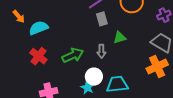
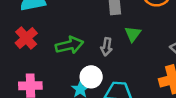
green triangle: (120, 38) -> (133, 34), turned -48

